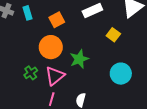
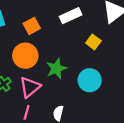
cyan circle: (121, 74) -> (90, 80), moved

